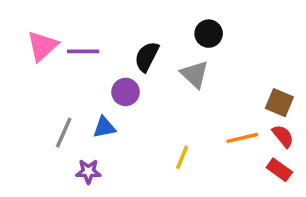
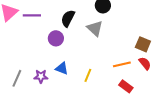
blue triangle: (104, 127) -> (62, 68), moved, turned 32
gray line: (64, 133) -> (17, 78), moved
red rectangle: (279, 170) -> (126, 86), moved
purple star: (88, 172) -> (41, 76), moved

